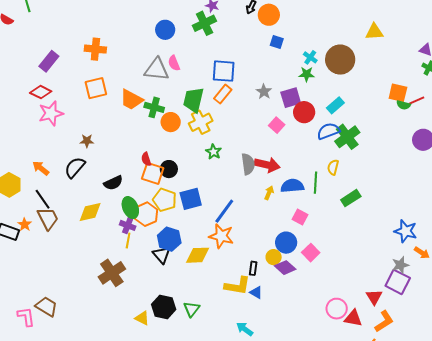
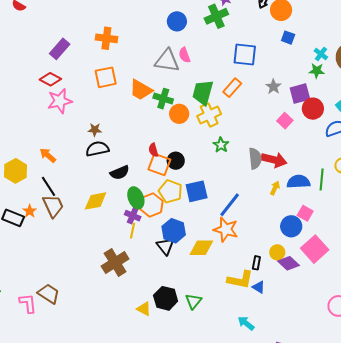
blue square: (224, 71) -> (245, 54), moved
black semicircle: (75, 167) -> (97, 149), moved, turned 35
blue circle: (286, 243) -> (291, 226), moved
pink square: (311, 253) -> (315, 249), size x1.5

